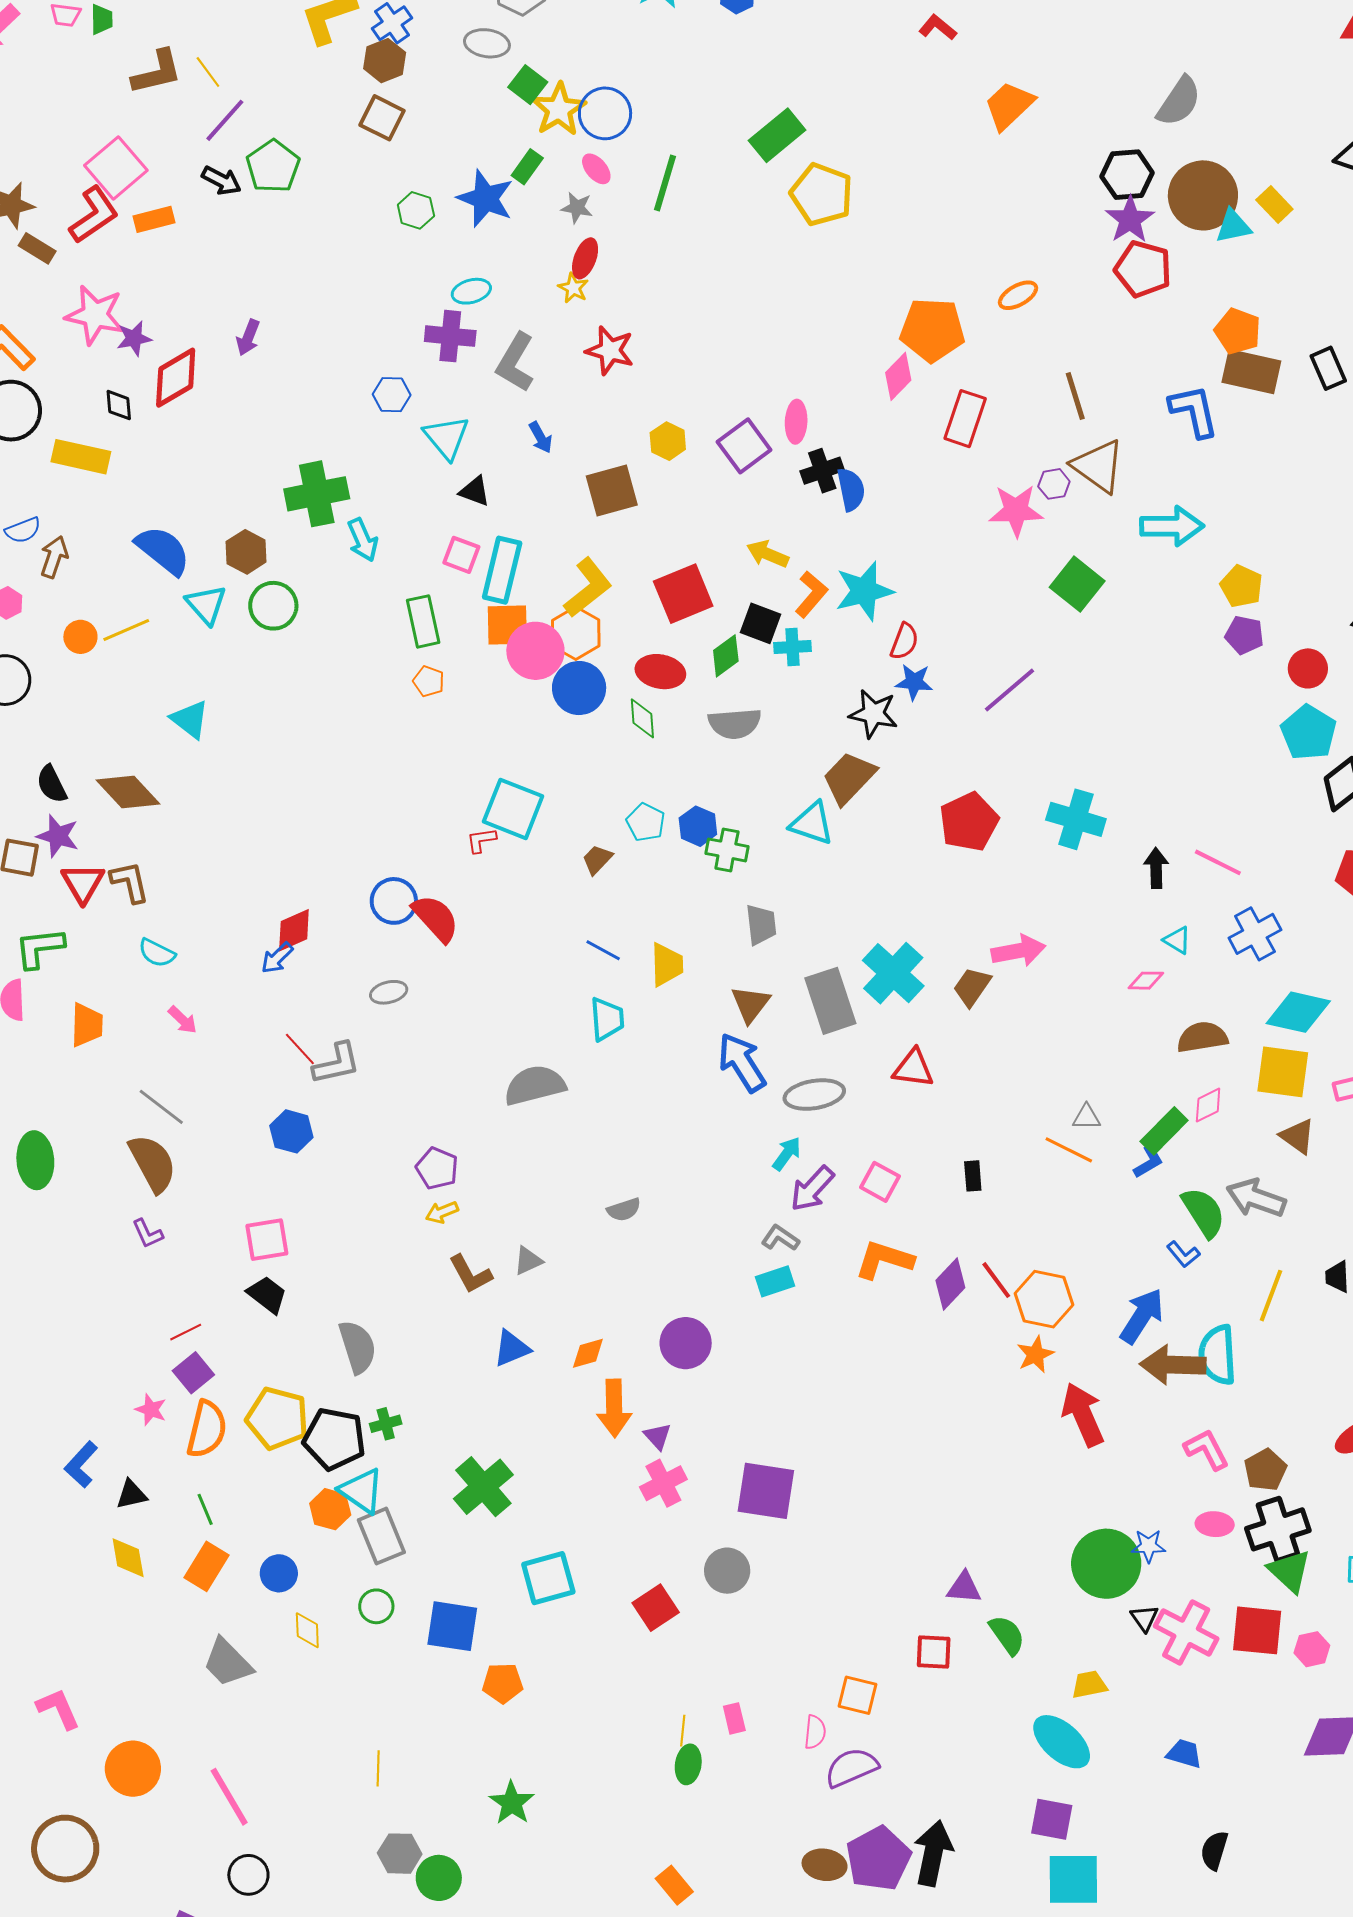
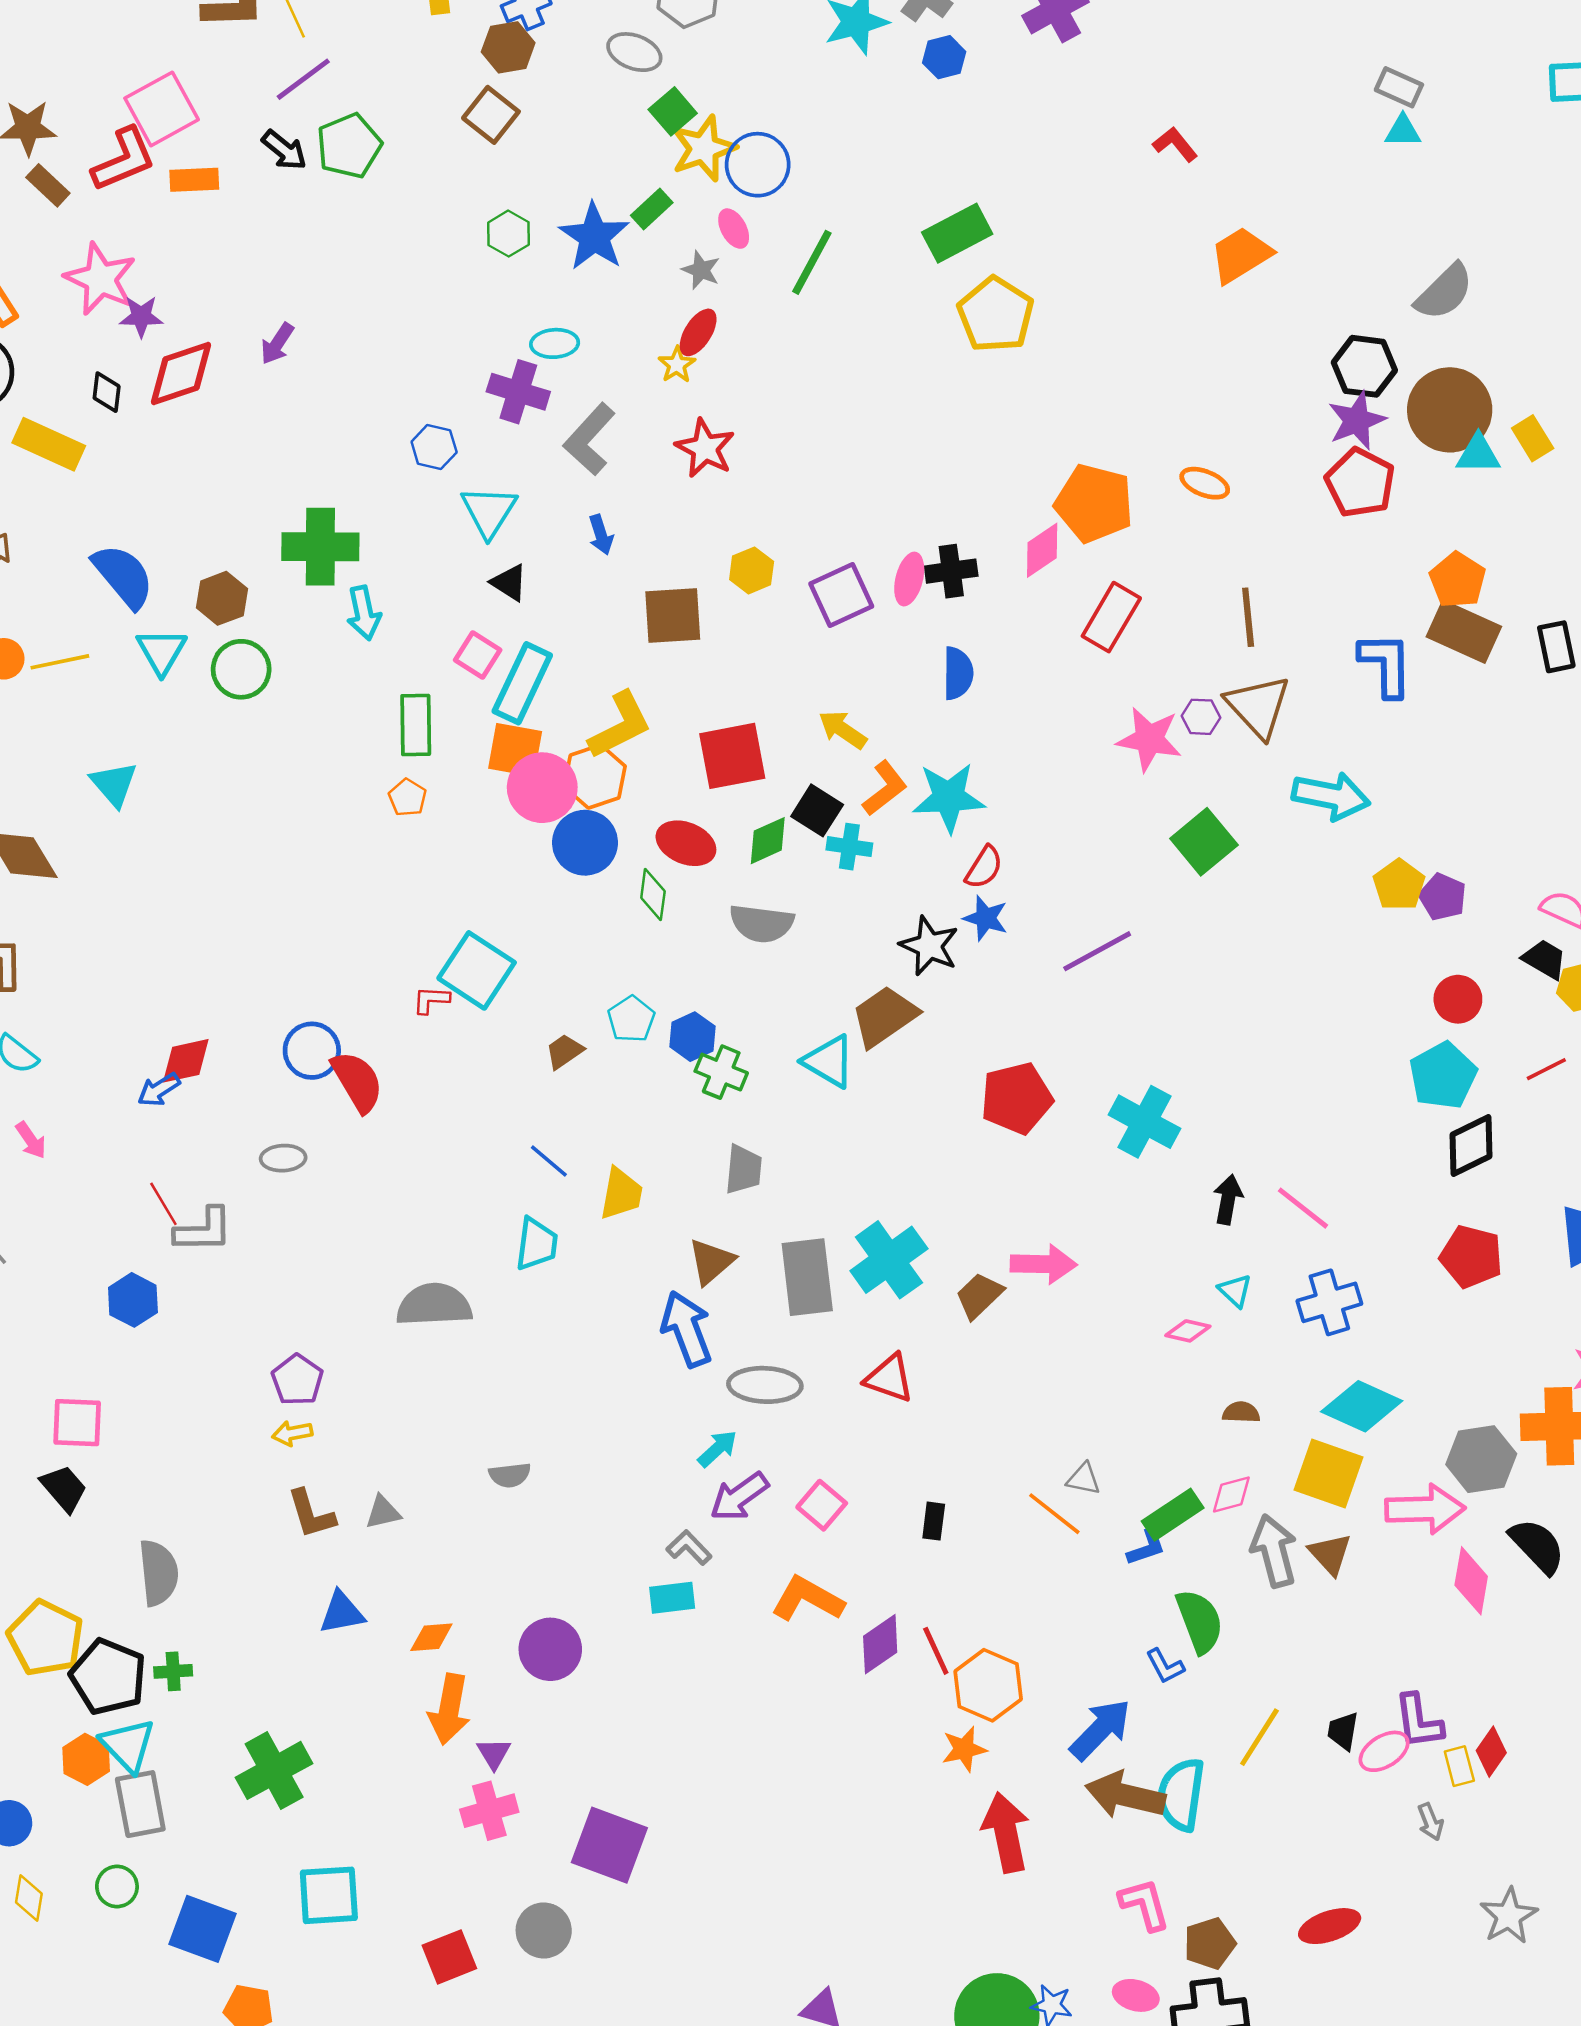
orange ellipse: (1018, 295) -> (1205, 483), turned 39
black cross: (822, 471) -> (951, 571), moved
purple pentagon: (1244, 635) -> (1443, 897), moved
brown semicircle: (1202, 1037) -> (1241, 1412), size x0.6
gray arrow: (1256, 1198) -> (1274, 1551), moved, turned 44

